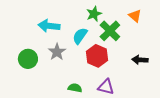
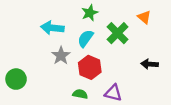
green star: (94, 14) -> (90, 13), moved
red hexagon: (97, 56) -> (90, 67), moved
green circle: (28, 59) -> (16, 79), moved

